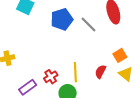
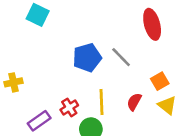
blue pentagon: (62, 19) -> (87, 58), moved
gray line: (88, 25) -> (121, 57), moved

